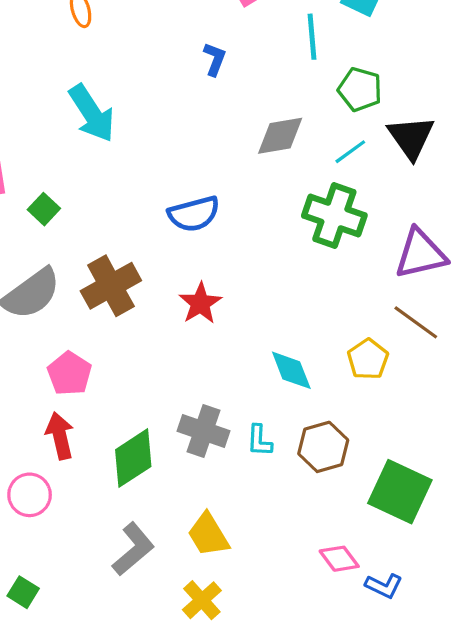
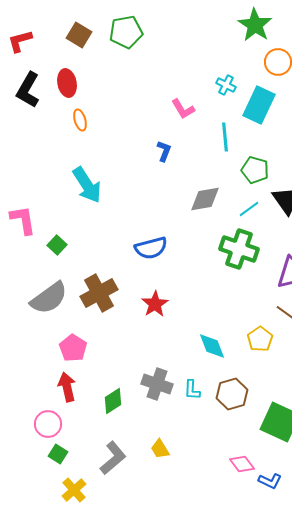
green diamond: (133, 458) -> (113, 401), size x0.7
yellow trapezoid: (208, 535) -> (160, 449), size x0.7
green square: (23, 592) -> (58, 454), moved
yellow cross: (202, 600) -> (74, 490), moved

